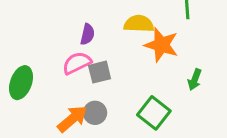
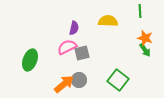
orange star: (161, 45) -> (145, 38), moved, size x0.7
green arrow: (195, 80) -> (145, 50), moved, turned -56

